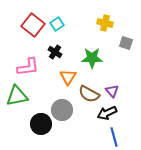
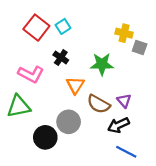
yellow cross: (105, 23) -> (124, 33), moved
pink L-shape: (28, 67) -> (31, 74), turned 35
blue line: (114, 137) -> (126, 152), turned -48

